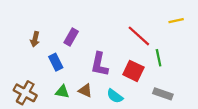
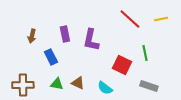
red line: (139, 36) -> (130, 19), moved
purple rectangle: (71, 37) -> (65, 34), turned -42
purple L-shape: (100, 64) -> (91, 40), moved
brown cross: (25, 93) -> (23, 85), turned -30

